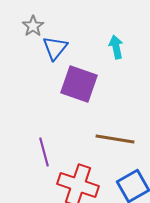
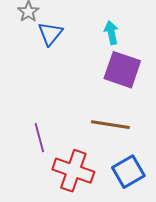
purple square: (79, 84) -> (122, 70), moved

